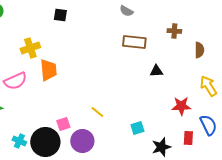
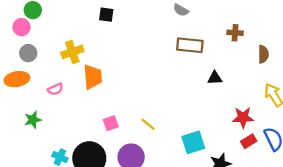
pink semicircle: (15, 81) -> (55, 89), size x0.6
pink square: (63, 124) -> (111, 123), moved
cyan square: (137, 128) -> (193, 142), size x1.5
red rectangle: (188, 138) -> (249, 141), moved, turned 56

